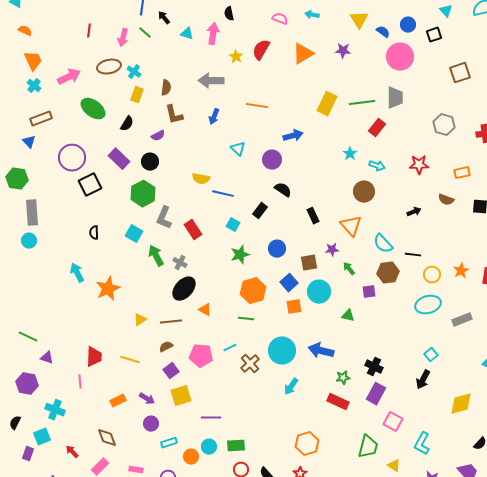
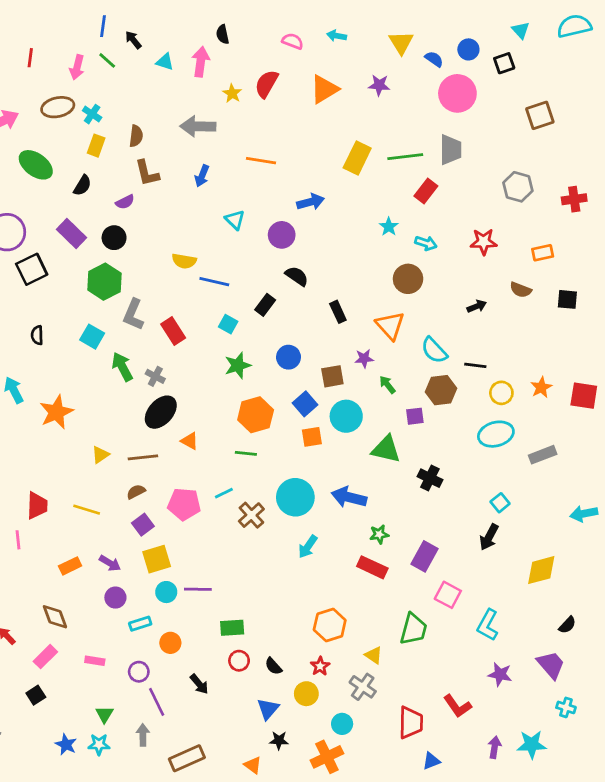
green triangle: (348, 316) -> (386, 449), size x1.6
black cross: (374, 367) -> (430, 478), moved
cyan circle: (209, 447) -> (166, 592), moved
yellow triangle: (394, 466) -> (374, 655), moved

